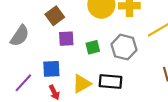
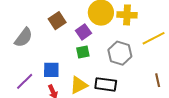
purple square: (66, 39) -> (83, 32), moved, turned -35
green square: (93, 47) -> (83, 52), moved

